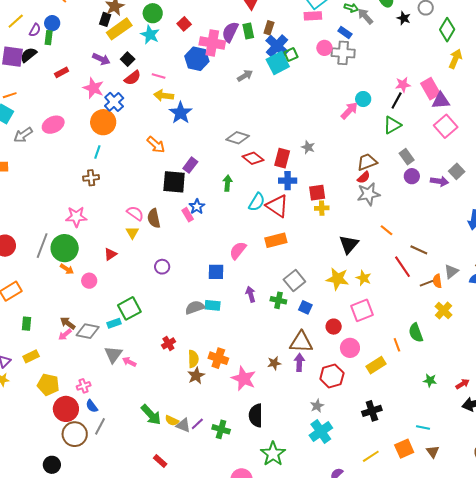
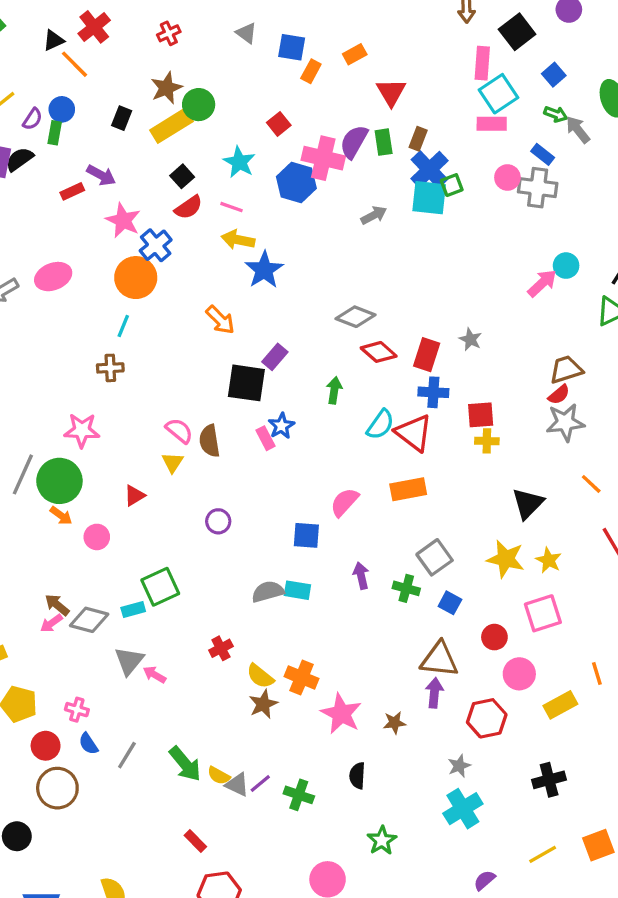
green circle: (153, 13) -> (199, 105), moved
black rectangle: (105, 19) -> (122, 118), moved
cyan star: (150, 35) -> (239, 162), moved
purple arrow: (101, 59) -> (101, 175), moved
cyan square: (278, 63) -> (429, 198), turned 30
yellow semicircle: (193, 359) -> (260, 676), turned 126
brown star: (274, 363) -> (394, 723), moved
pink cross: (84, 386) -> (77, 710), turned 32
red circle: (66, 409) -> (46, 746), size x0.7
black semicircle: (256, 415) -> (357, 776), size x0.7
gray line: (100, 426) -> (127, 755), moved
green star: (273, 454) -> (382, 840), size x0.7

